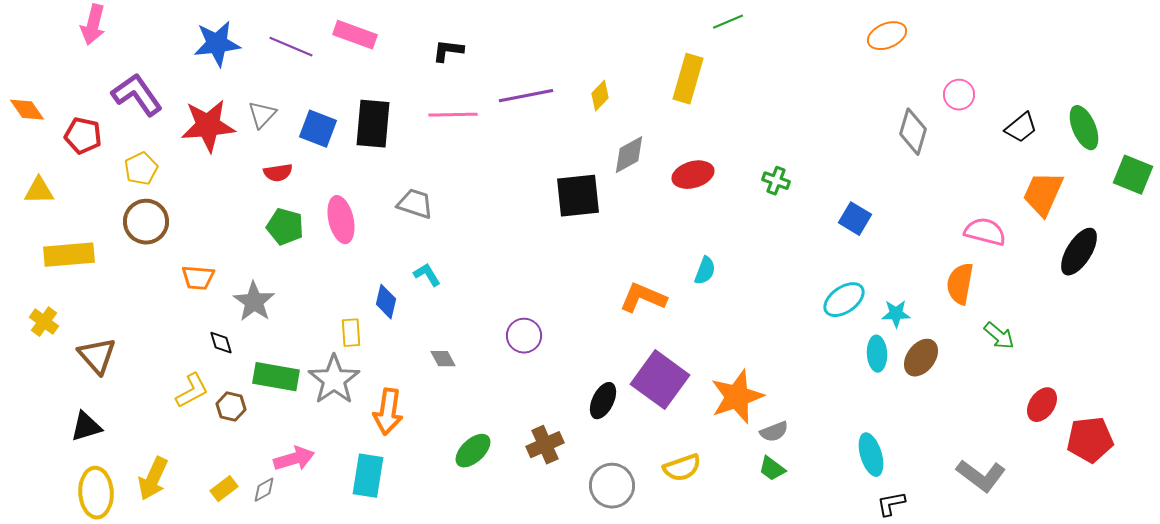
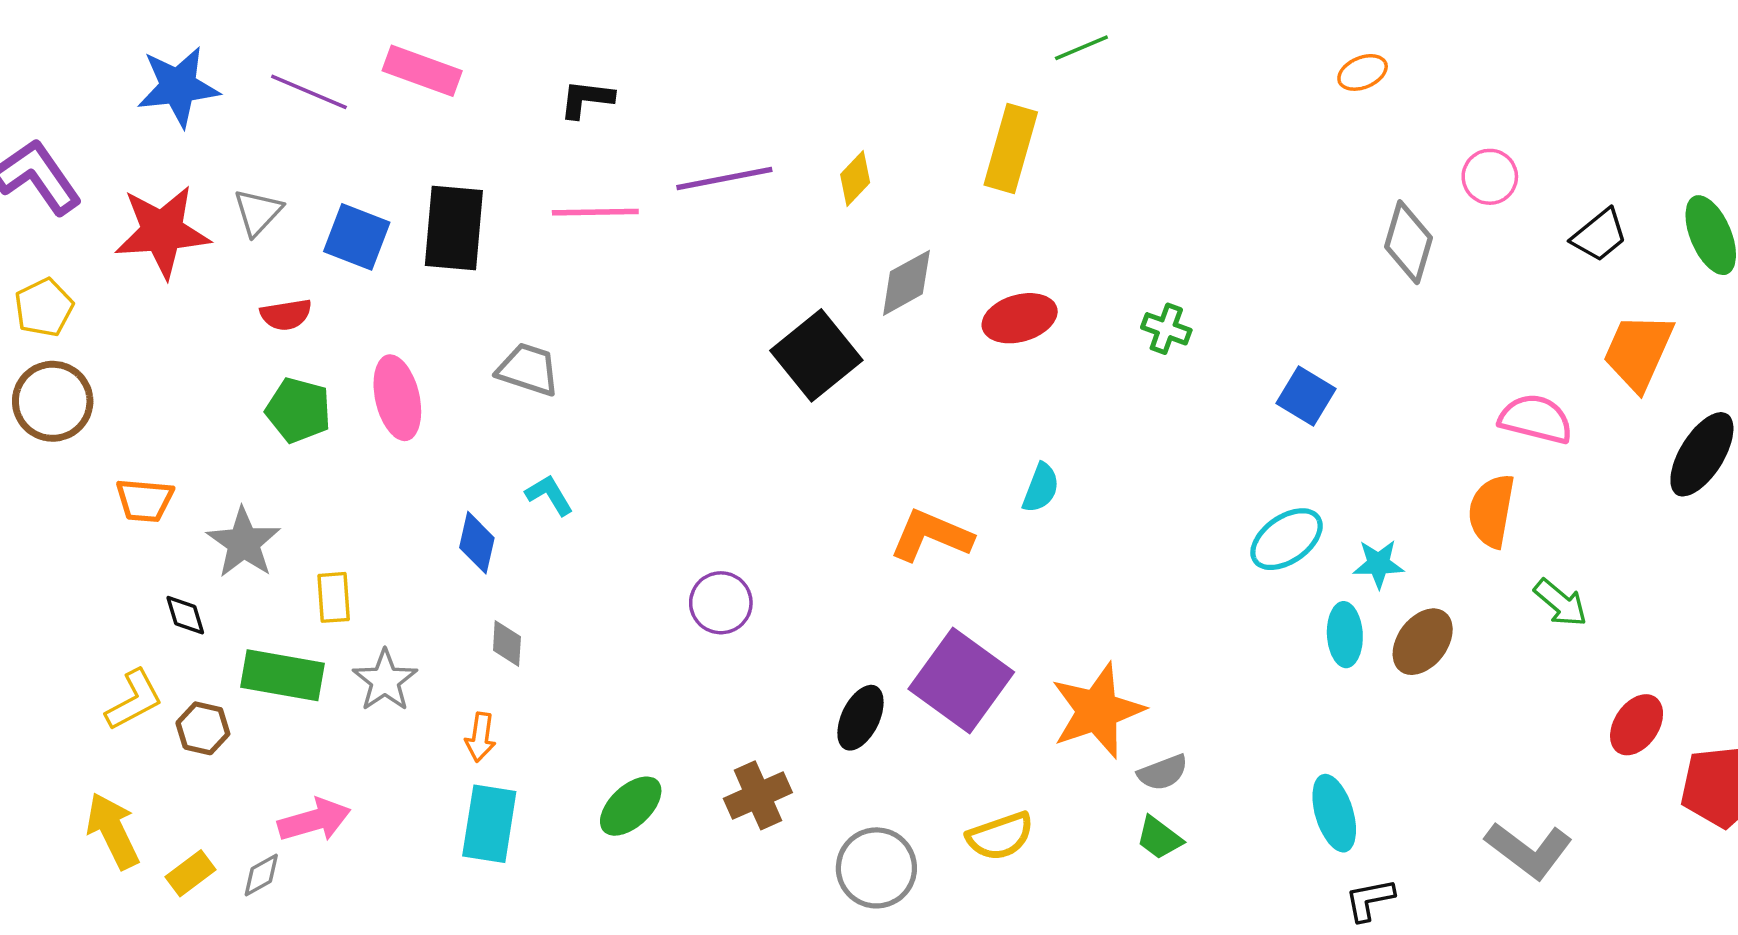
orange ellipse: (887, 36) -> (1363, 72), size x0.7
black square: (578, 196) -> (816, 355), turned -33
yellow rectangle: (351, 333) -> (334, 597), moved
gray diamond: (443, 359) -> (507, 643), moved, turned 32
gray star: (334, 380) -> (385, 681), size x0.7
orange arrow: (388, 412) -> (480, 737), size x0.6
cyan rectangle: (368, 476) -> (489, 824), moved
yellow arrow: (153, 479) -> (113, 831), moved, turned 129

